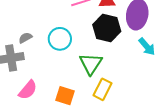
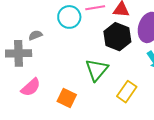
cyan circle: (60, 39) -> (69, 17), moved
yellow rectangle: (102, 89) -> (127, 92), moved

